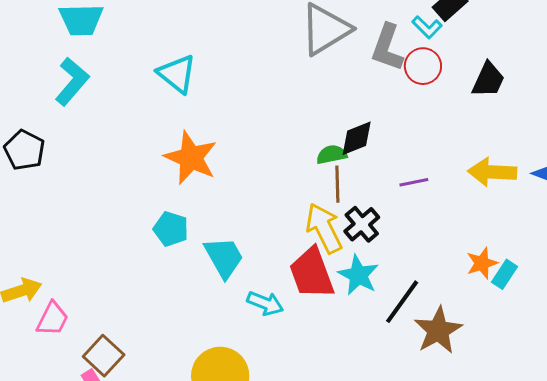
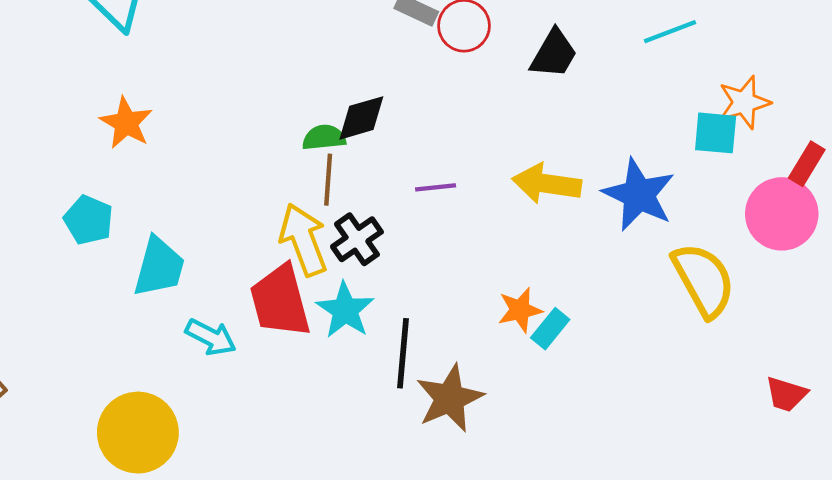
orange star: (191, 158) -> (126, 123), size x0.7
cyan trapezoid: (224, 257) -> (159, 267), turned 39
black line: (402, 302) -> (403, 353), turned -36

